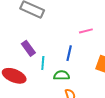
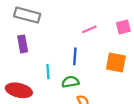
purple rectangle: (28, 48) -> (23, 44), moved, turned 35

